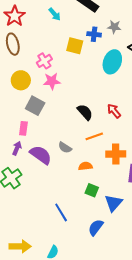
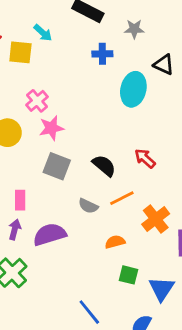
gray star: (114, 27) -> (134, 29), moved
yellow square: (75, 46) -> (20, 52), moved
gray square: (35, 106) -> (57, 166), moved
gray semicircle: (65, 148) -> (88, 206), moved
orange cross: (116, 154) -> (156, 219), turned -30
purple semicircle: (41, 155) -> (50, 234), turned -45

